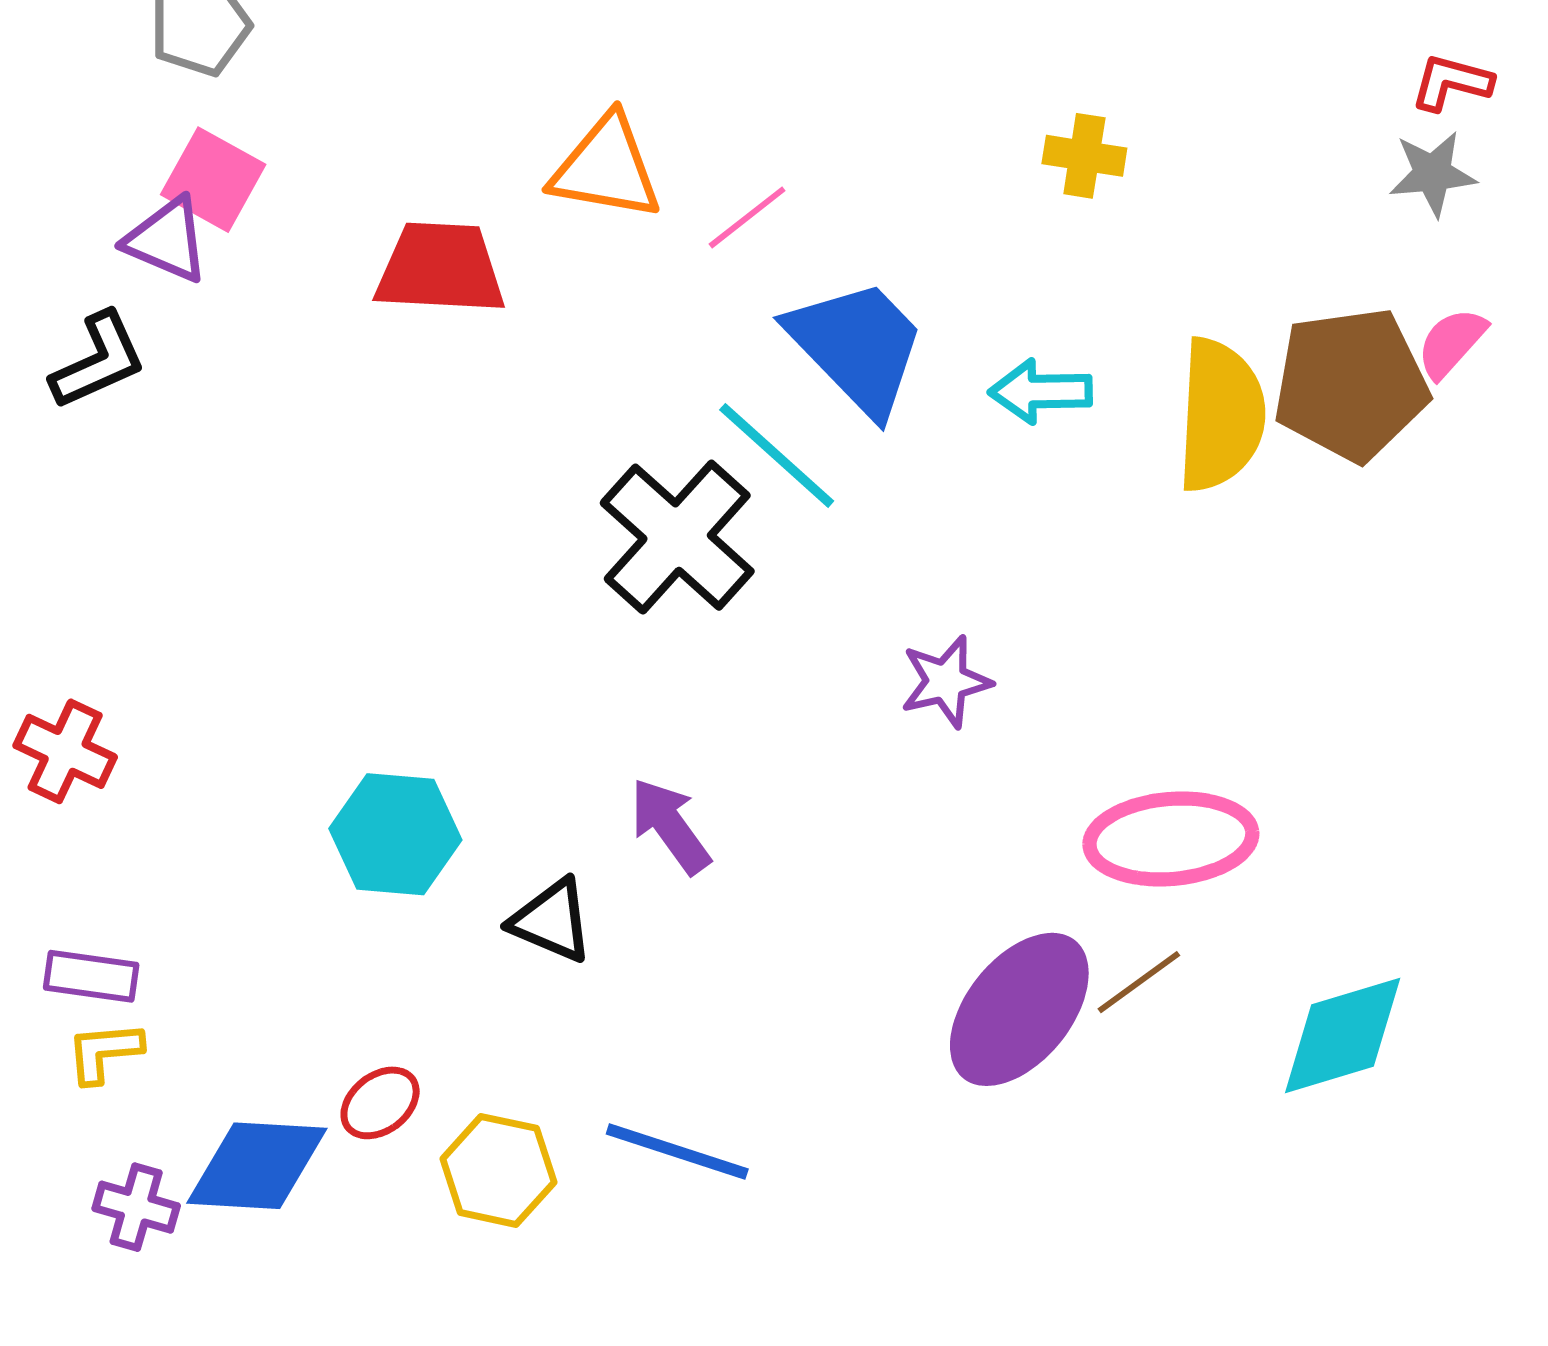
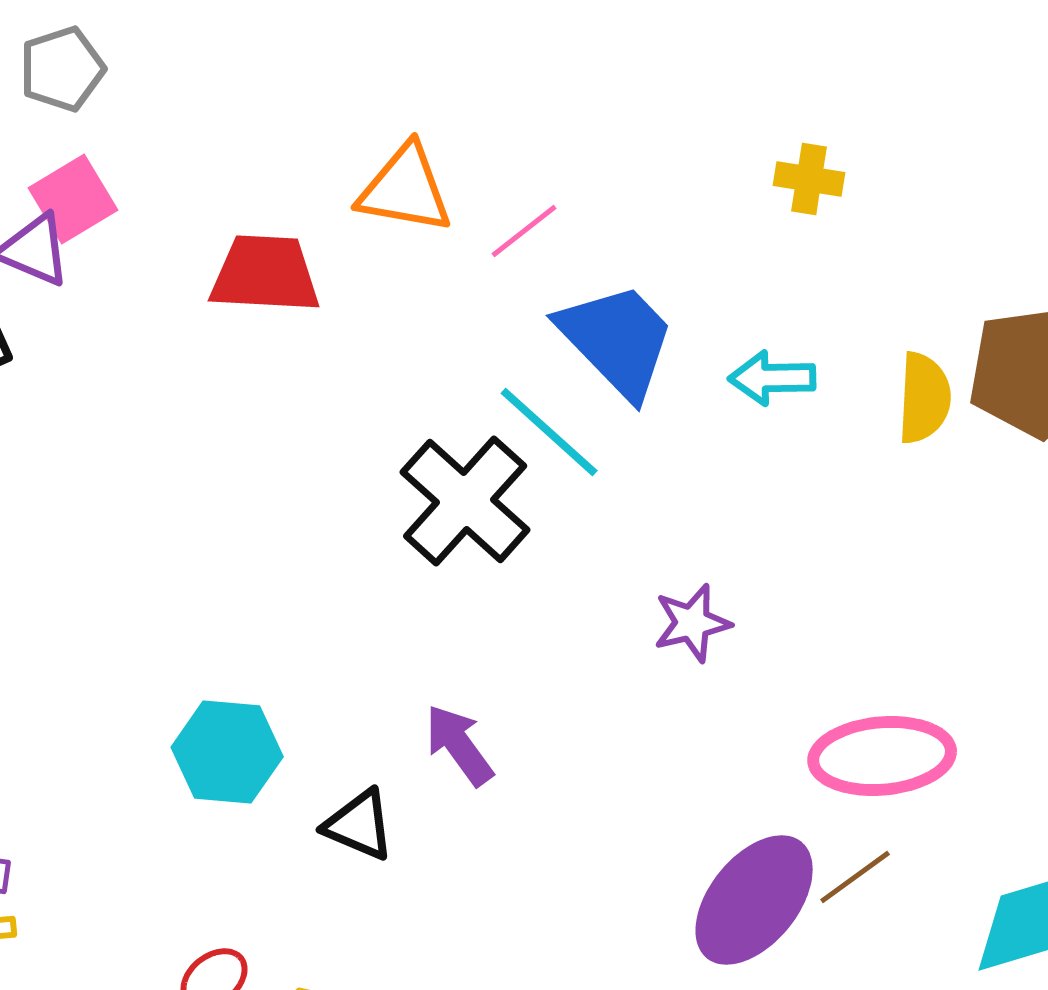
pink square: (213, 180) -> (73, 199), turned 30
yellow semicircle: (1221, 415) -> (924, 398), size x0.7

